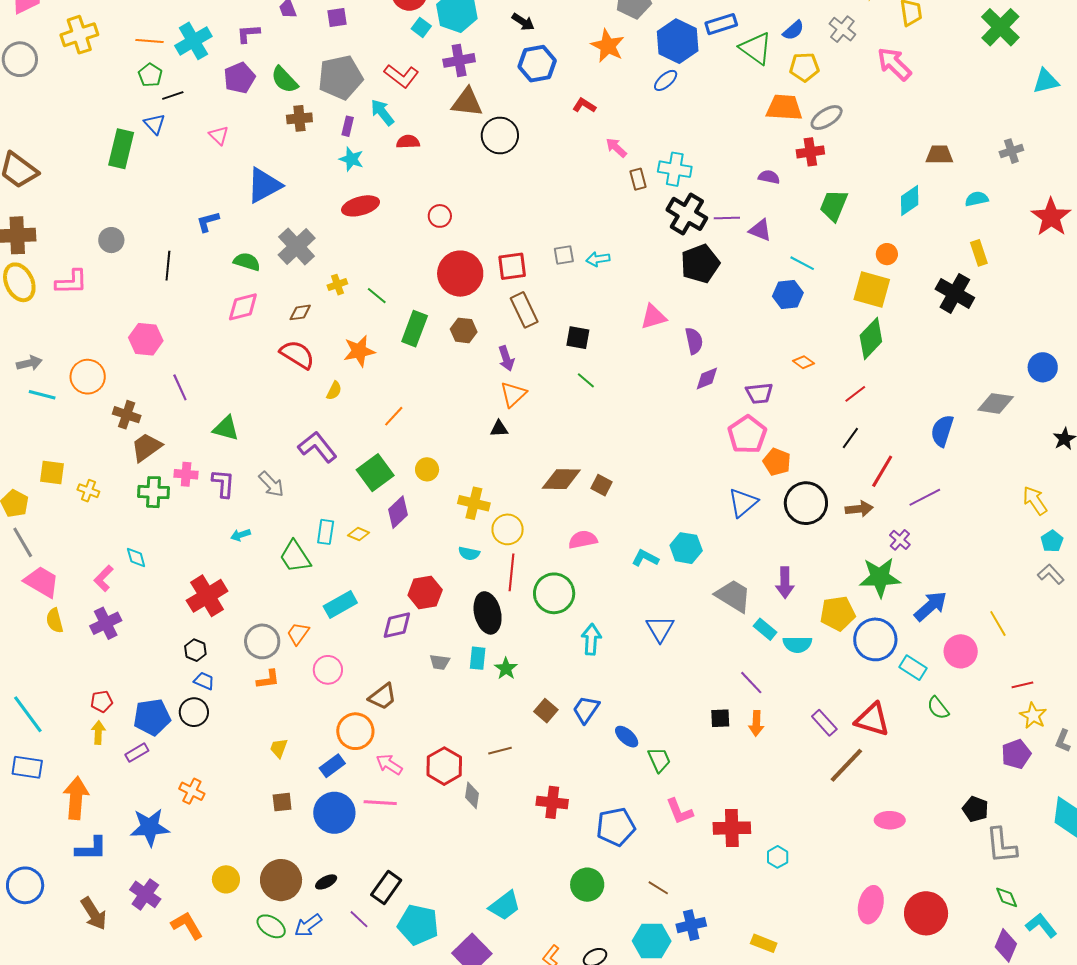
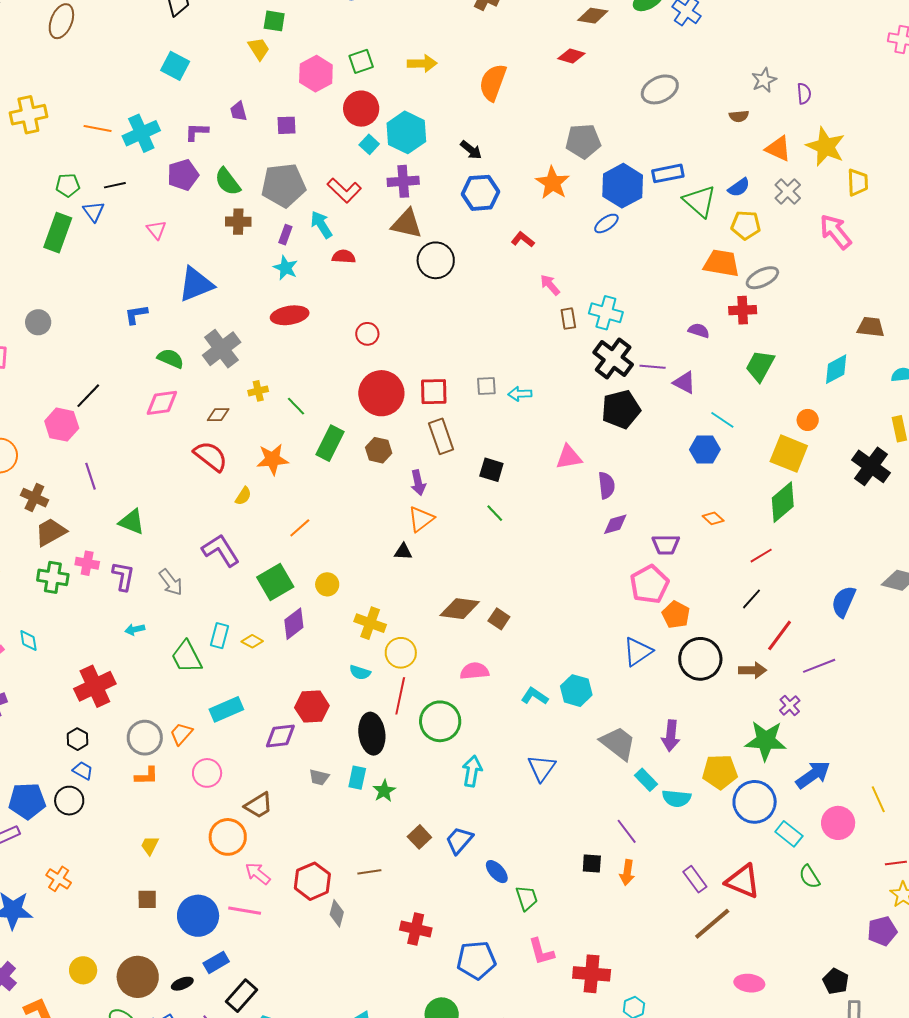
green pentagon: (150, 75) -> (68, 185), moved, turned 30
black line: (168, 266) -> (88, 396), moved, turned 32
blue rectangle: (332, 766) -> (216, 962), moved

